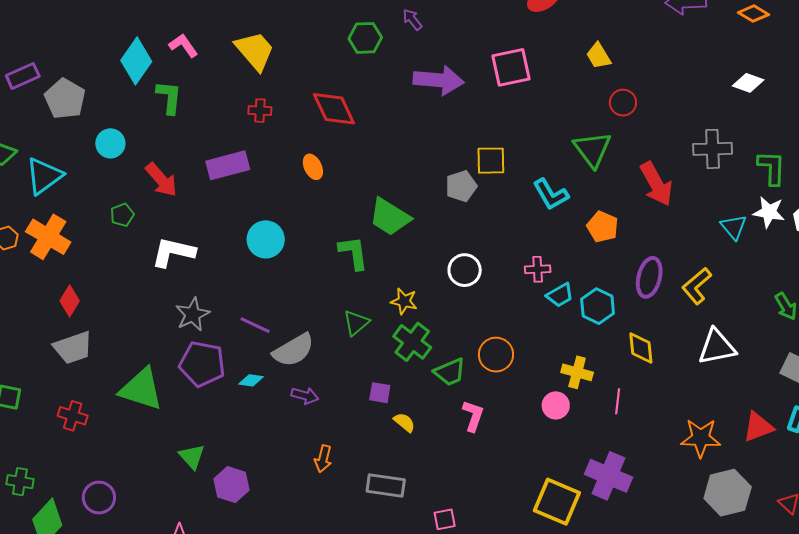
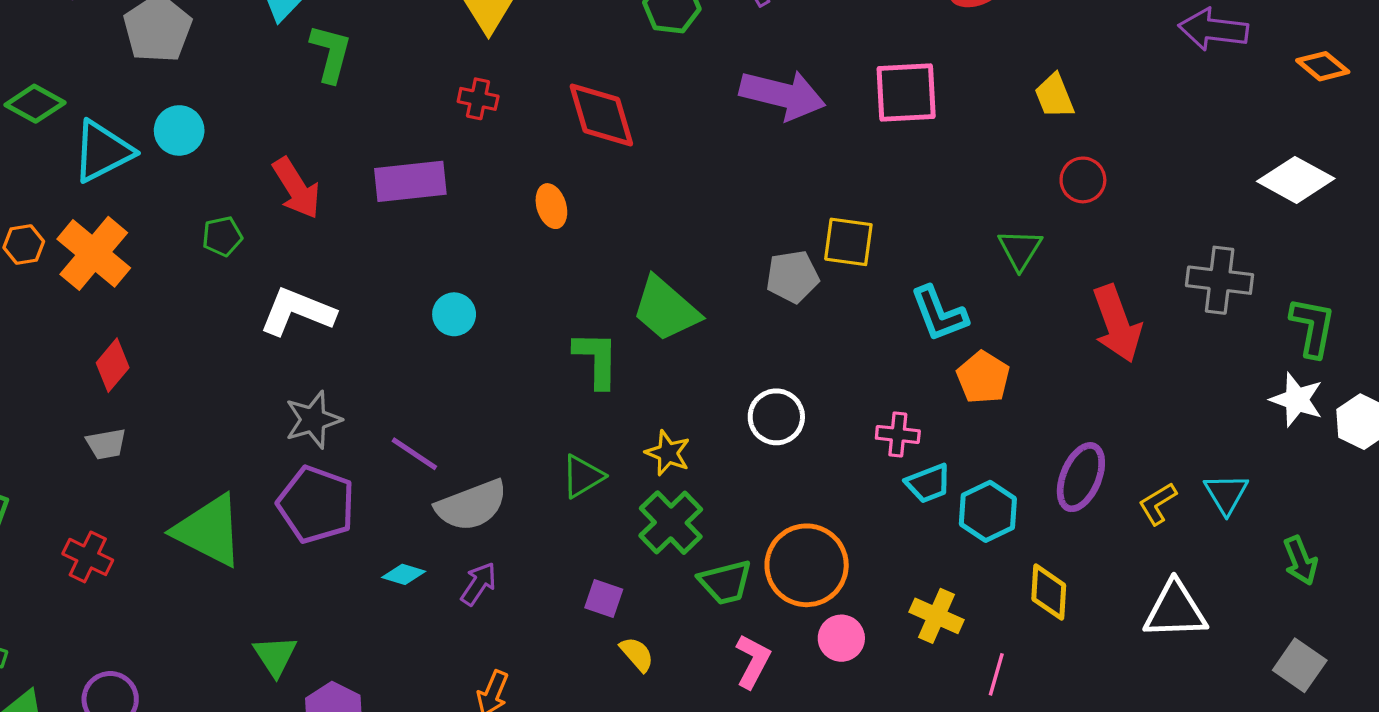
white diamond: (748, 83) -> (1296, 180), size x1.4
cyan circle: (110, 143) -> (179, 130), moved
green triangle: (592, 149) -> (1020, 249), size x0.7
orange pentagon: (602, 227) -> (983, 377), moved
cyan triangle: (734, 227) -> (1226, 494), moved
cyan circle: (266, 239) -> (454, 314), size x0.7
yellow L-shape: (697, 286) -> (1158, 504), size x0.7
gray trapezoid: (73, 348) -> (106, 444), size x0.6
orange circle: (496, 355) -> (807, 565), size x1.4
cyan diamond: (251, 380) -> (404, 574), moved
purple arrow: (305, 396) -> (479, 584), turned -80
pink circle: (556, 405) -> (841, 638), moved

